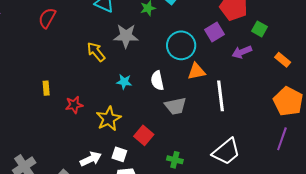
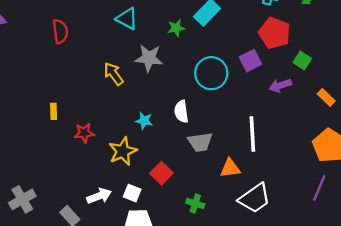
red semicircle: (47, 18) -> (60, 31), turned 140
orange triangle: (196, 71) -> (230, 168), moved
cyan star: (124, 82) -> (144, 121), moved

